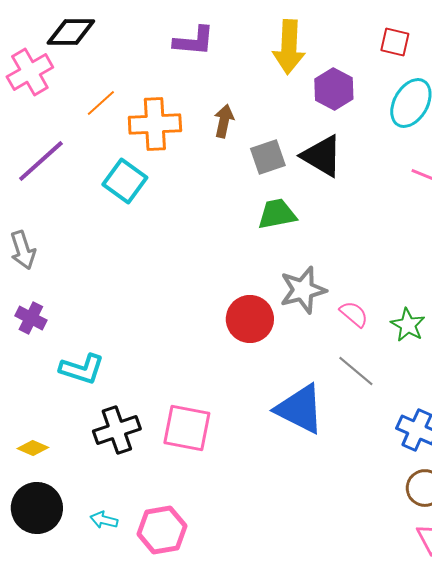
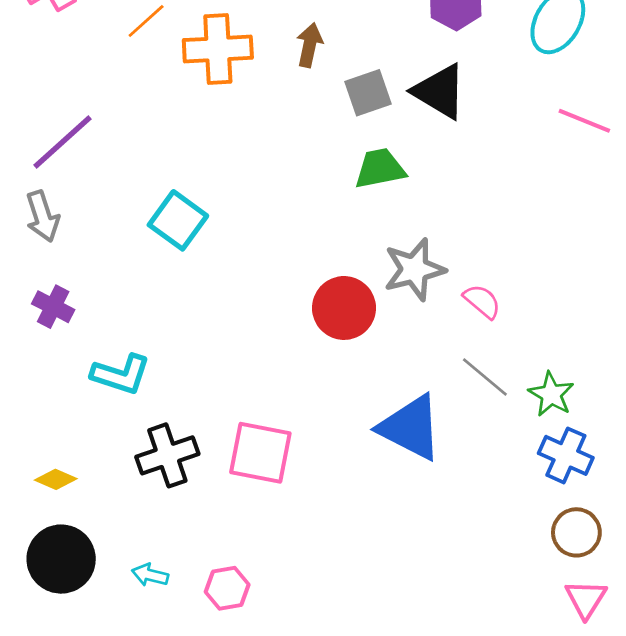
purple line: (41, 161) -> (62, 142), moved
cyan square: (125, 181) -> (178, 220), moved
green star: (408, 325) -> (551, 394), moved
pink hexagon: (162, 530) -> (227, 588), size x0.7

